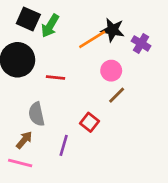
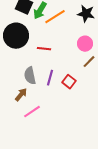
orange line: (92, 39) -> (55, 17), moved
purple line: (64, 145) -> (50, 78), moved
pink line: (20, 163) -> (32, 112), moved, turned -48

